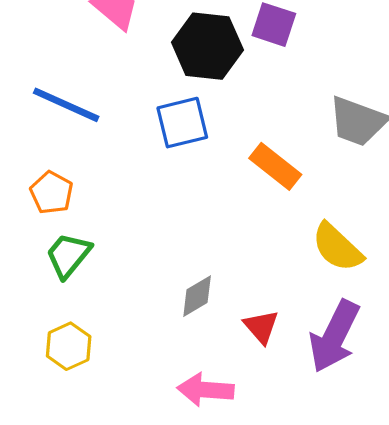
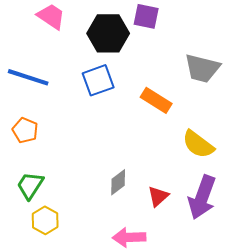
green trapezoid: (68, 255) -> (30, 185), moved
red triangle: (261, 327) -> (158, 196), turned 35

